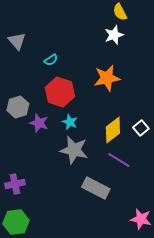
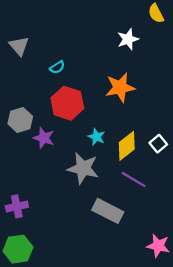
yellow semicircle: (120, 12) -> (156, 13), moved
cyan star: (70, 122) -> (97, 137), moved

